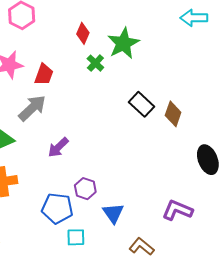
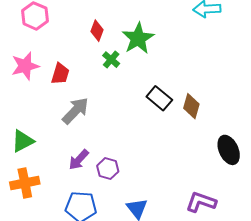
gray arrow: (32, 108) -> (75, 111), moved
purple arrow: (58, 147) -> (79, 160), moved
purple hexagon: (85, 189) -> (108, 169), moved

